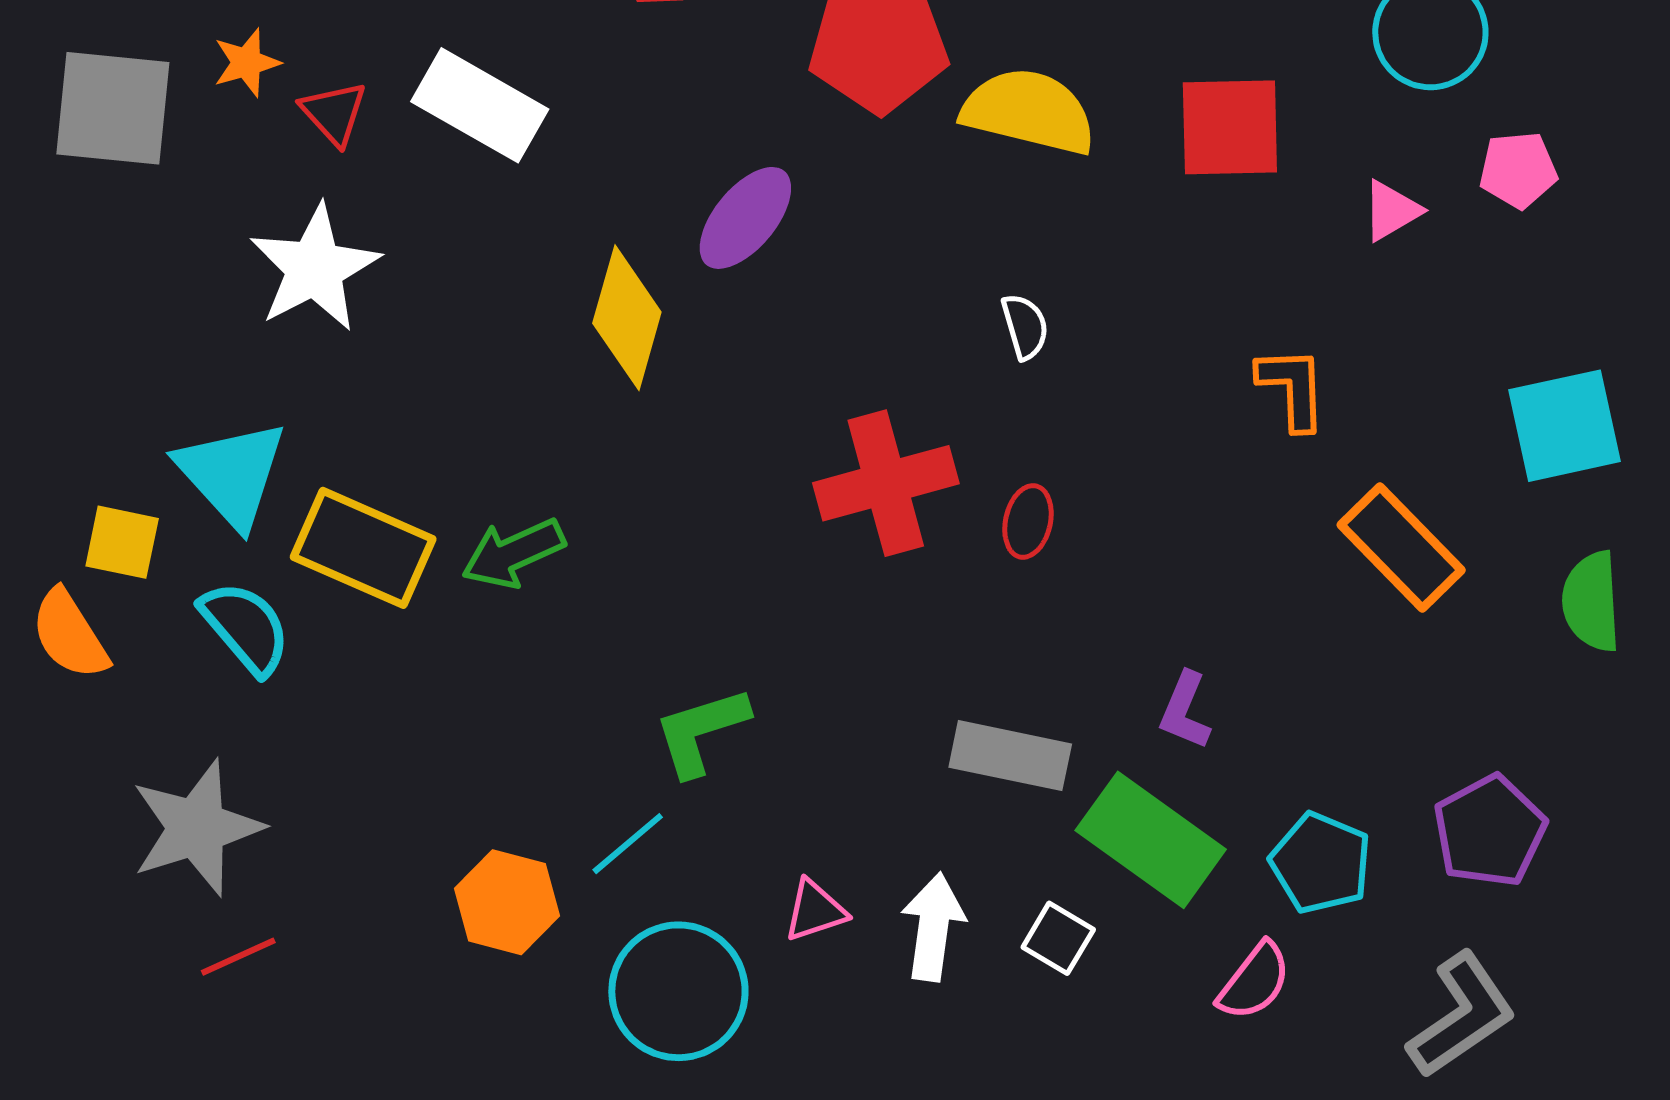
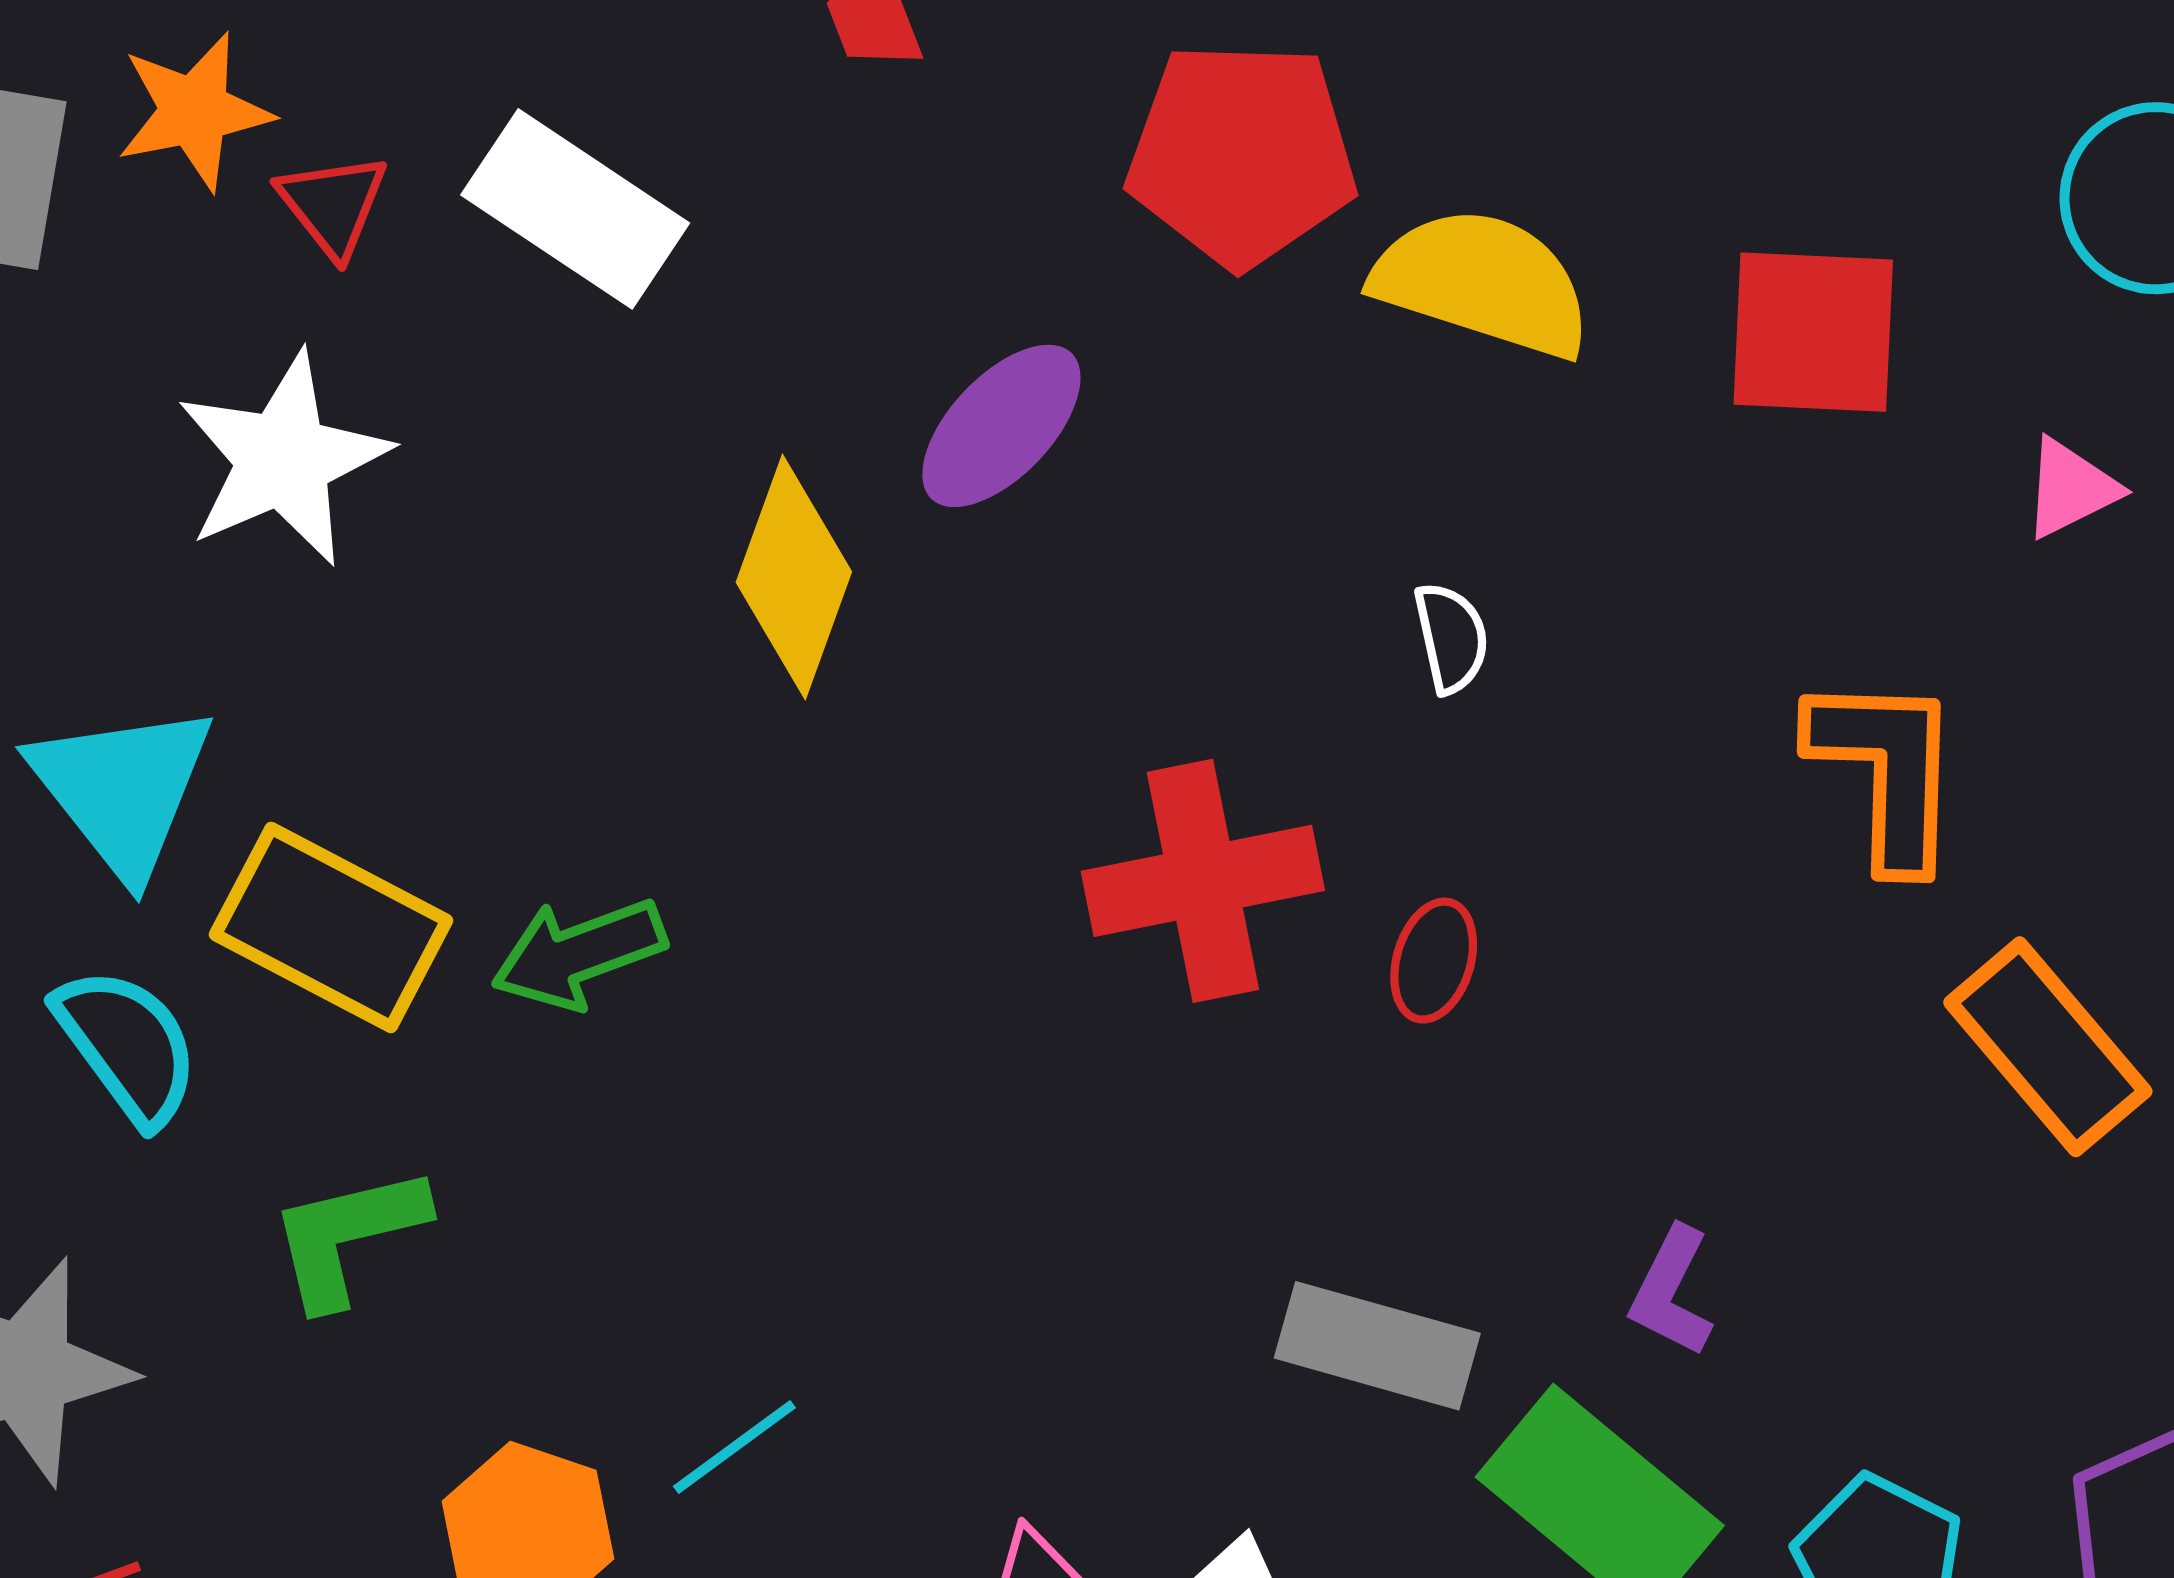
orange star: (247, 63) -> (194, 111), size x1.4
orange L-shape: (1292, 388) -> (1886, 771), size x1.4
green L-shape: (701, 731) -> (348, 1236), moved

